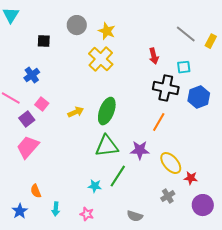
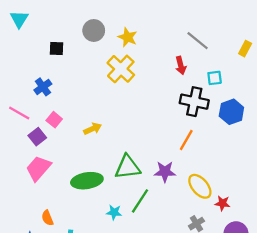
gray line: (186, 34) -> (198, 41), moved
green ellipse: (107, 111) -> (87, 181), moved, turned 60

